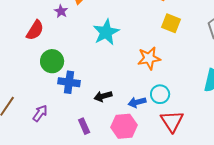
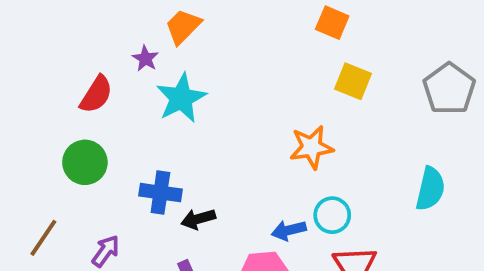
cyan star: (106, 32) -> (181, 98), moved
green circle: (52, 61) -> (85, 162), moved
black arrow: (103, 96) -> (198, 219), moved

